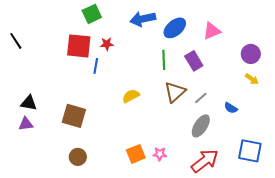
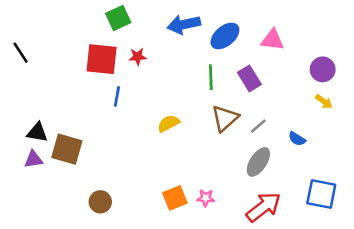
pink triangle: (212, 31) -> (273, 40), turned 30
blue line: (96, 66) -> (117, 96), moved
brown square: (74, 116) -> (67, 149), moved

